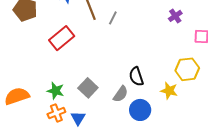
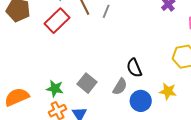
red rectangle: (62, 38) -> (57, 21), moved
yellow star: (169, 91) -> (168, 91), moved

